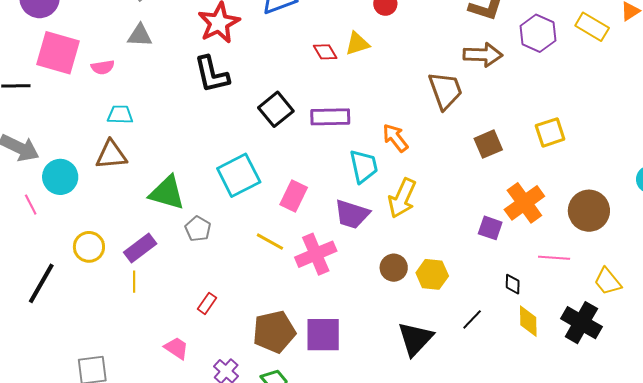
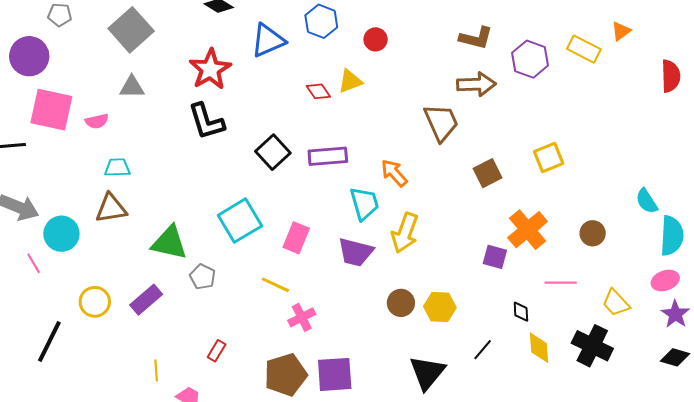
brown circle: (589, 211) -> (593, 233), size x0.6
pink cross: (316, 254) -> (302, 317), moved, size x0.7
yellow line: (134, 282) -> (156, 371), moved

